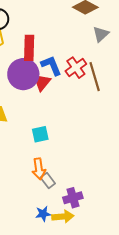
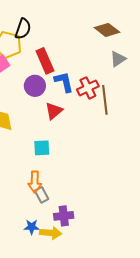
red rectangle: (29, 48) -> (45, 61), turned -35
purple circle: (23, 74) -> (35, 86), size x0.7
red triangle: (42, 82) -> (54, 111), moved

